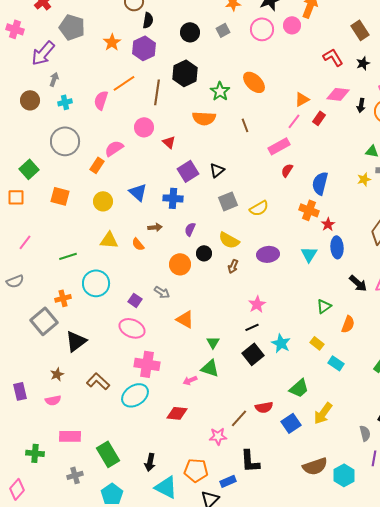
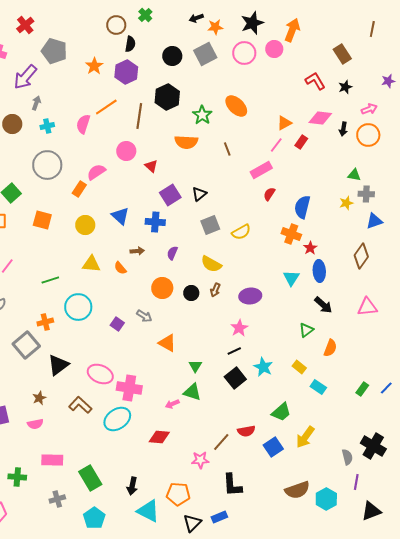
gray square: (223, 30) -> (205, 54), size x1.6
black circle: (204, 253) -> (191, 293), moved
purple ellipse: (268, 254) -> (250, 296), moved
black arrow: (358, 283) -> (323, 305), moved
pink ellipse: (132, 328) -> (100, 374), moved
blue rectangle: (228, 481) -> (219, 517), moved

